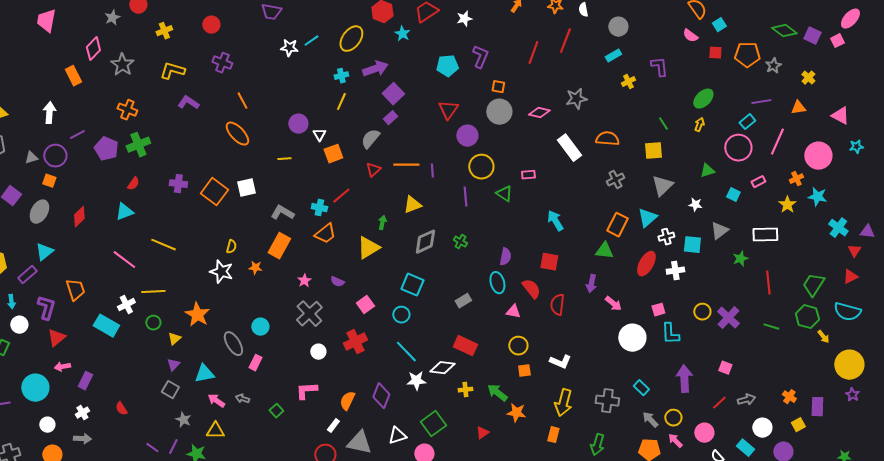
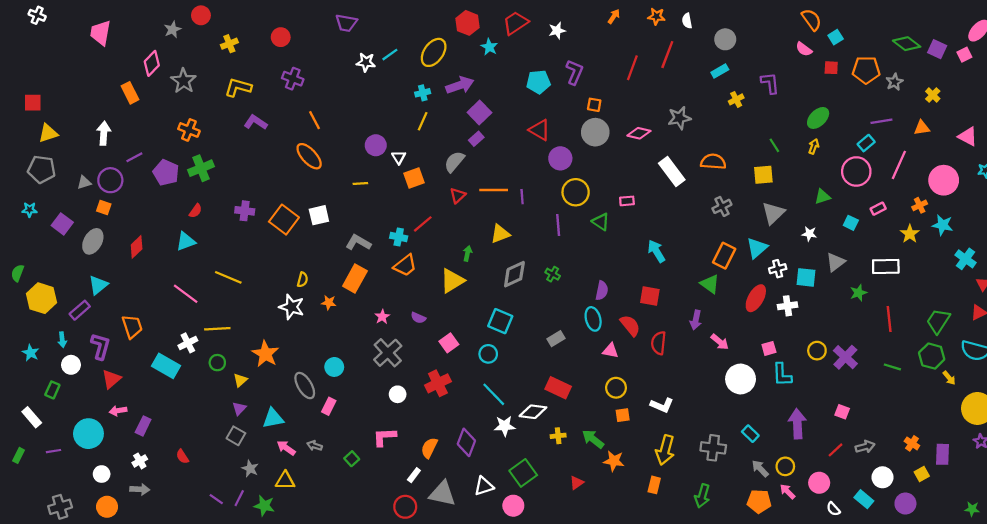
red triangle: (448, 110) -> (540, 130), turned -35
green triangle: (604, 251) -> (710, 284), turned 30

